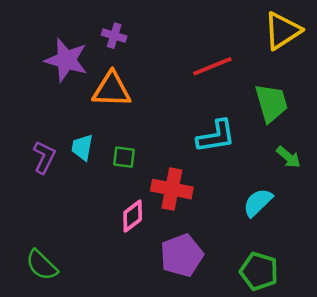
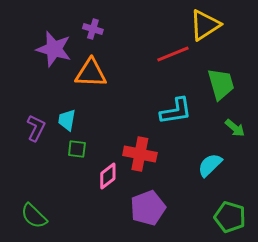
yellow triangle: (282, 31) -> (205, 25), moved
green square: (124, 157) -> (77, 149), moved
green pentagon: (259, 271) -> (230, 217), moved

